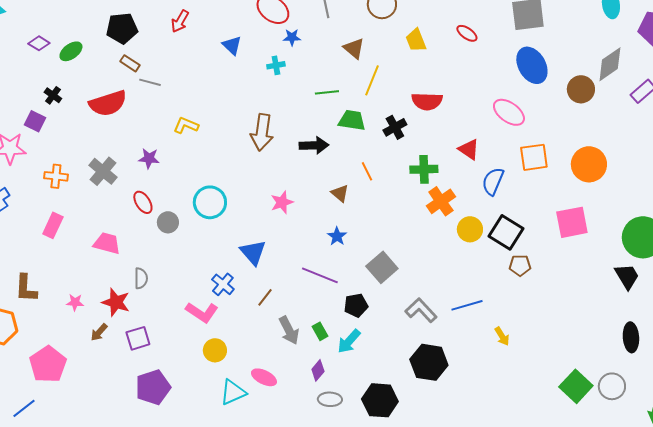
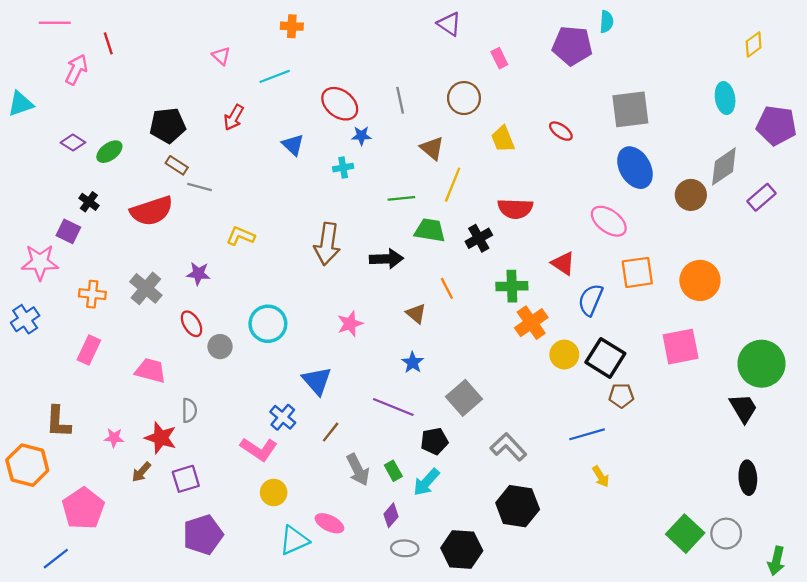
blue line: (467, 305) -> (587, 434), moved

